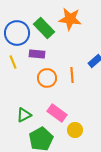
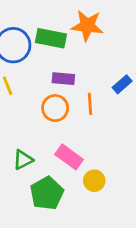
green rectangle: (44, 28) -> (51, 38), turned -35
purple rectangle: (37, 54) -> (63, 79), moved

